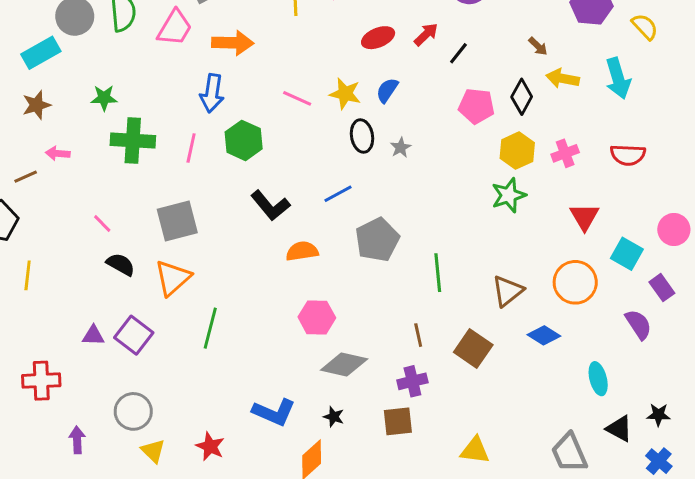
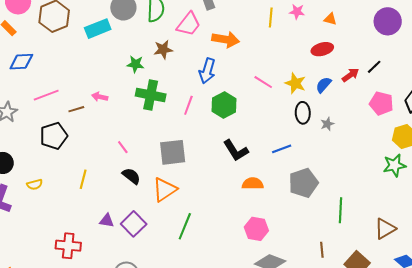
red arrow: (426, 34) -> (350, 75), moved
brown star: (36, 105) -> (163, 49), moved
yellow line: (28, 275) -> (83, 179), moved

